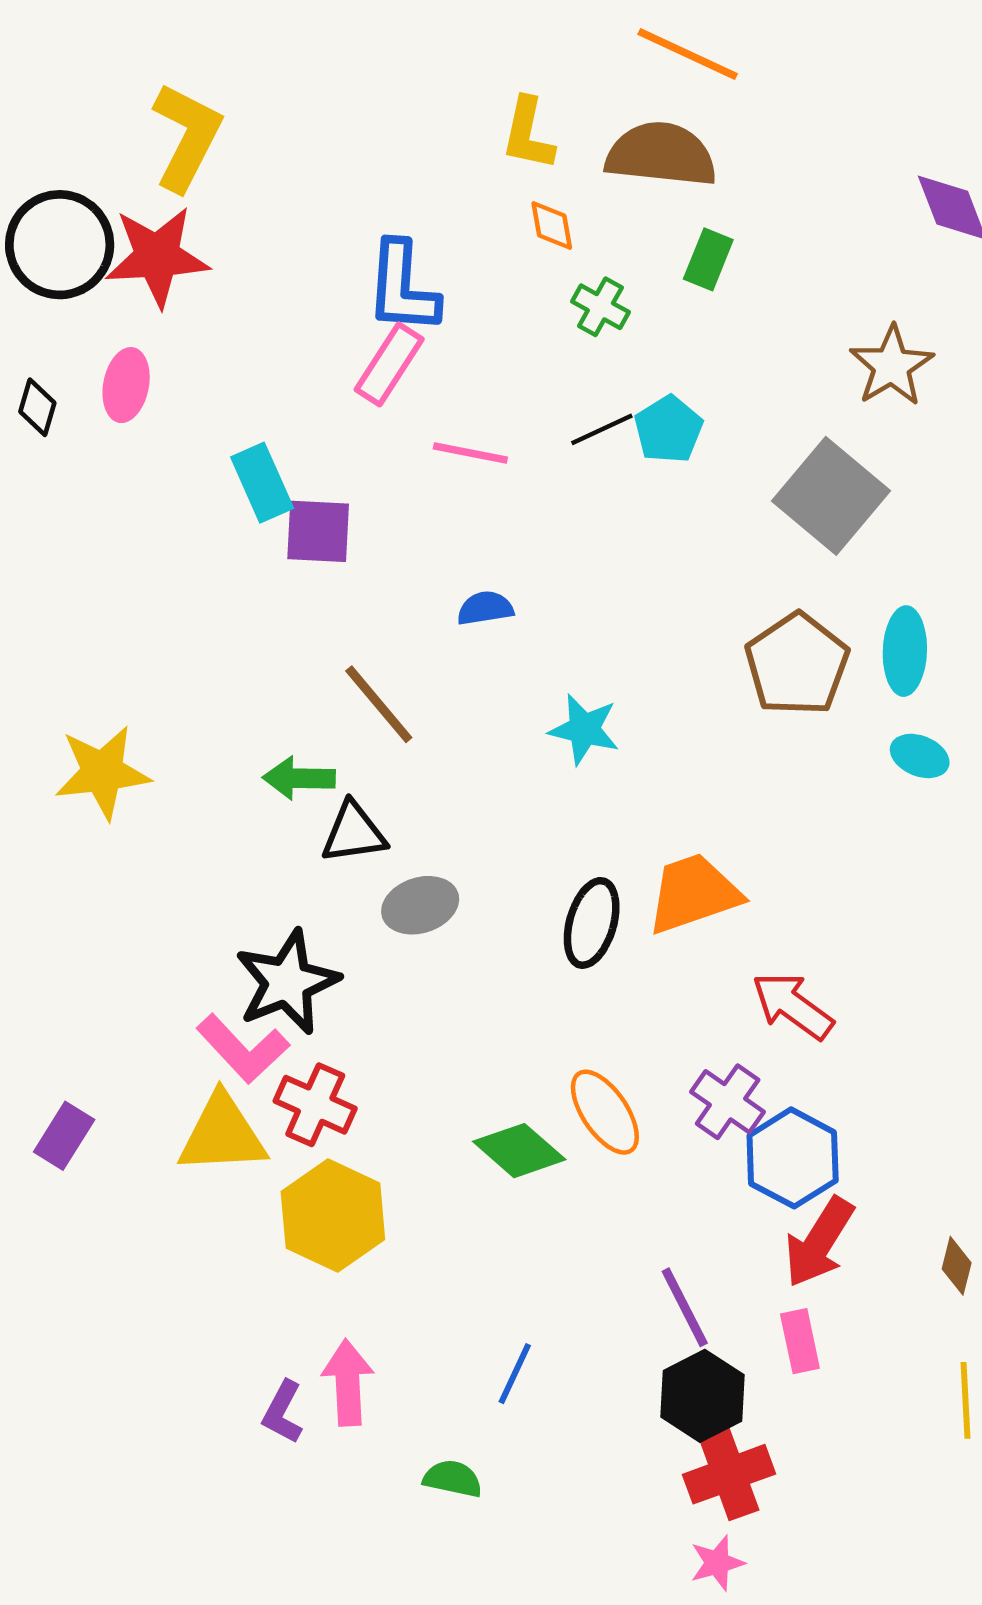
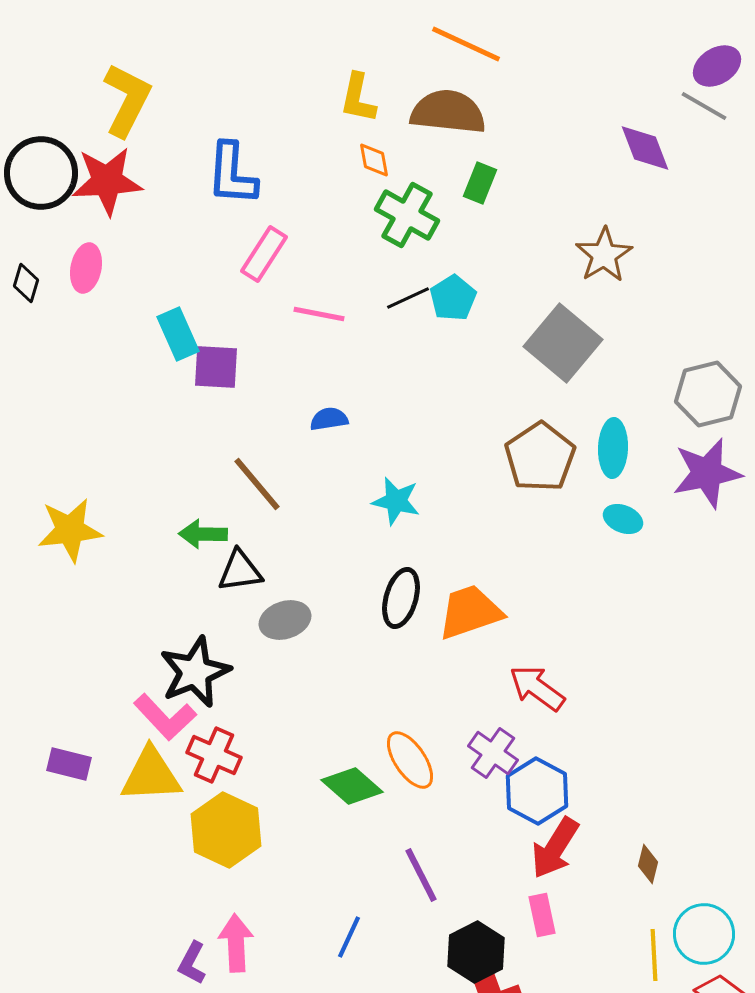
blue L-shape: (402, 288) -> (232, 174), moved
green cross: (600, 307) -> (407, 215), size x1.6
black ellipse: (592, 923) -> (401, 598), moved
purple rectangle: (64, 1136) -> (69, 764), moved, turned 72
purple line: (685, 1307) -> (421, 875), moved

